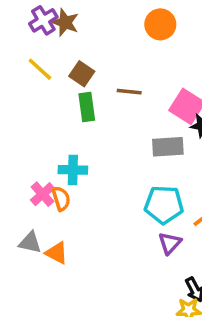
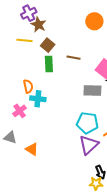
brown star: (65, 22) -> (38, 25), moved
yellow line: (40, 69) -> (24, 40), turned -42
orange semicircle: (61, 199) -> (28, 86), moved
purple triangle: (170, 243) -> (89, 145), size x1.5
orange triangle: (57, 253) -> (32, 149), moved

